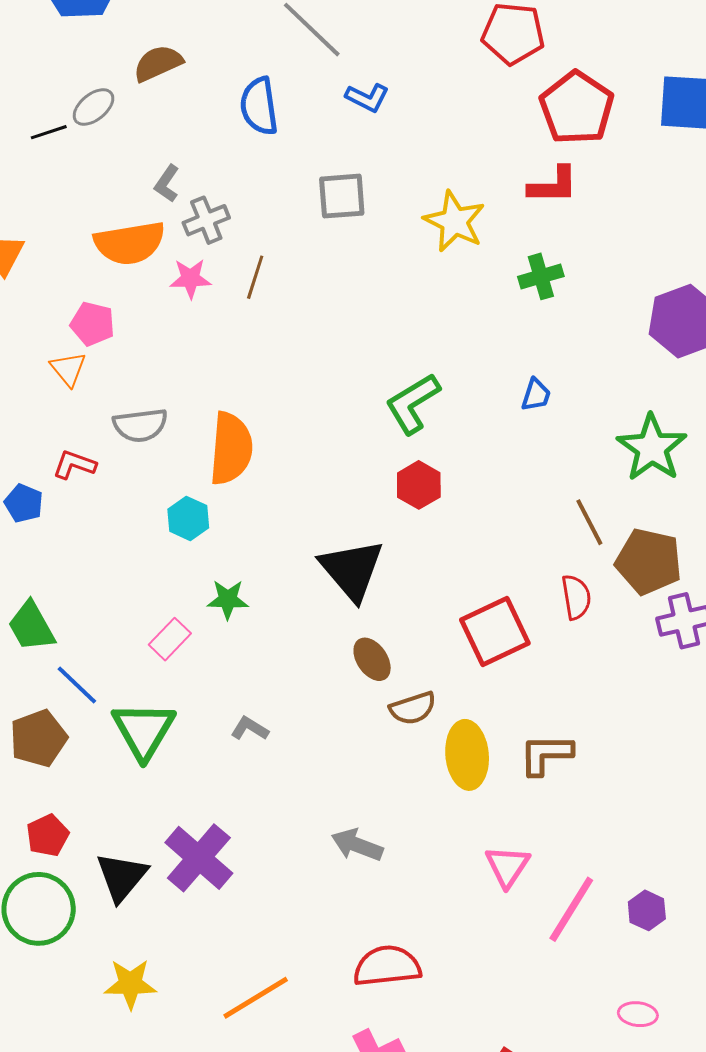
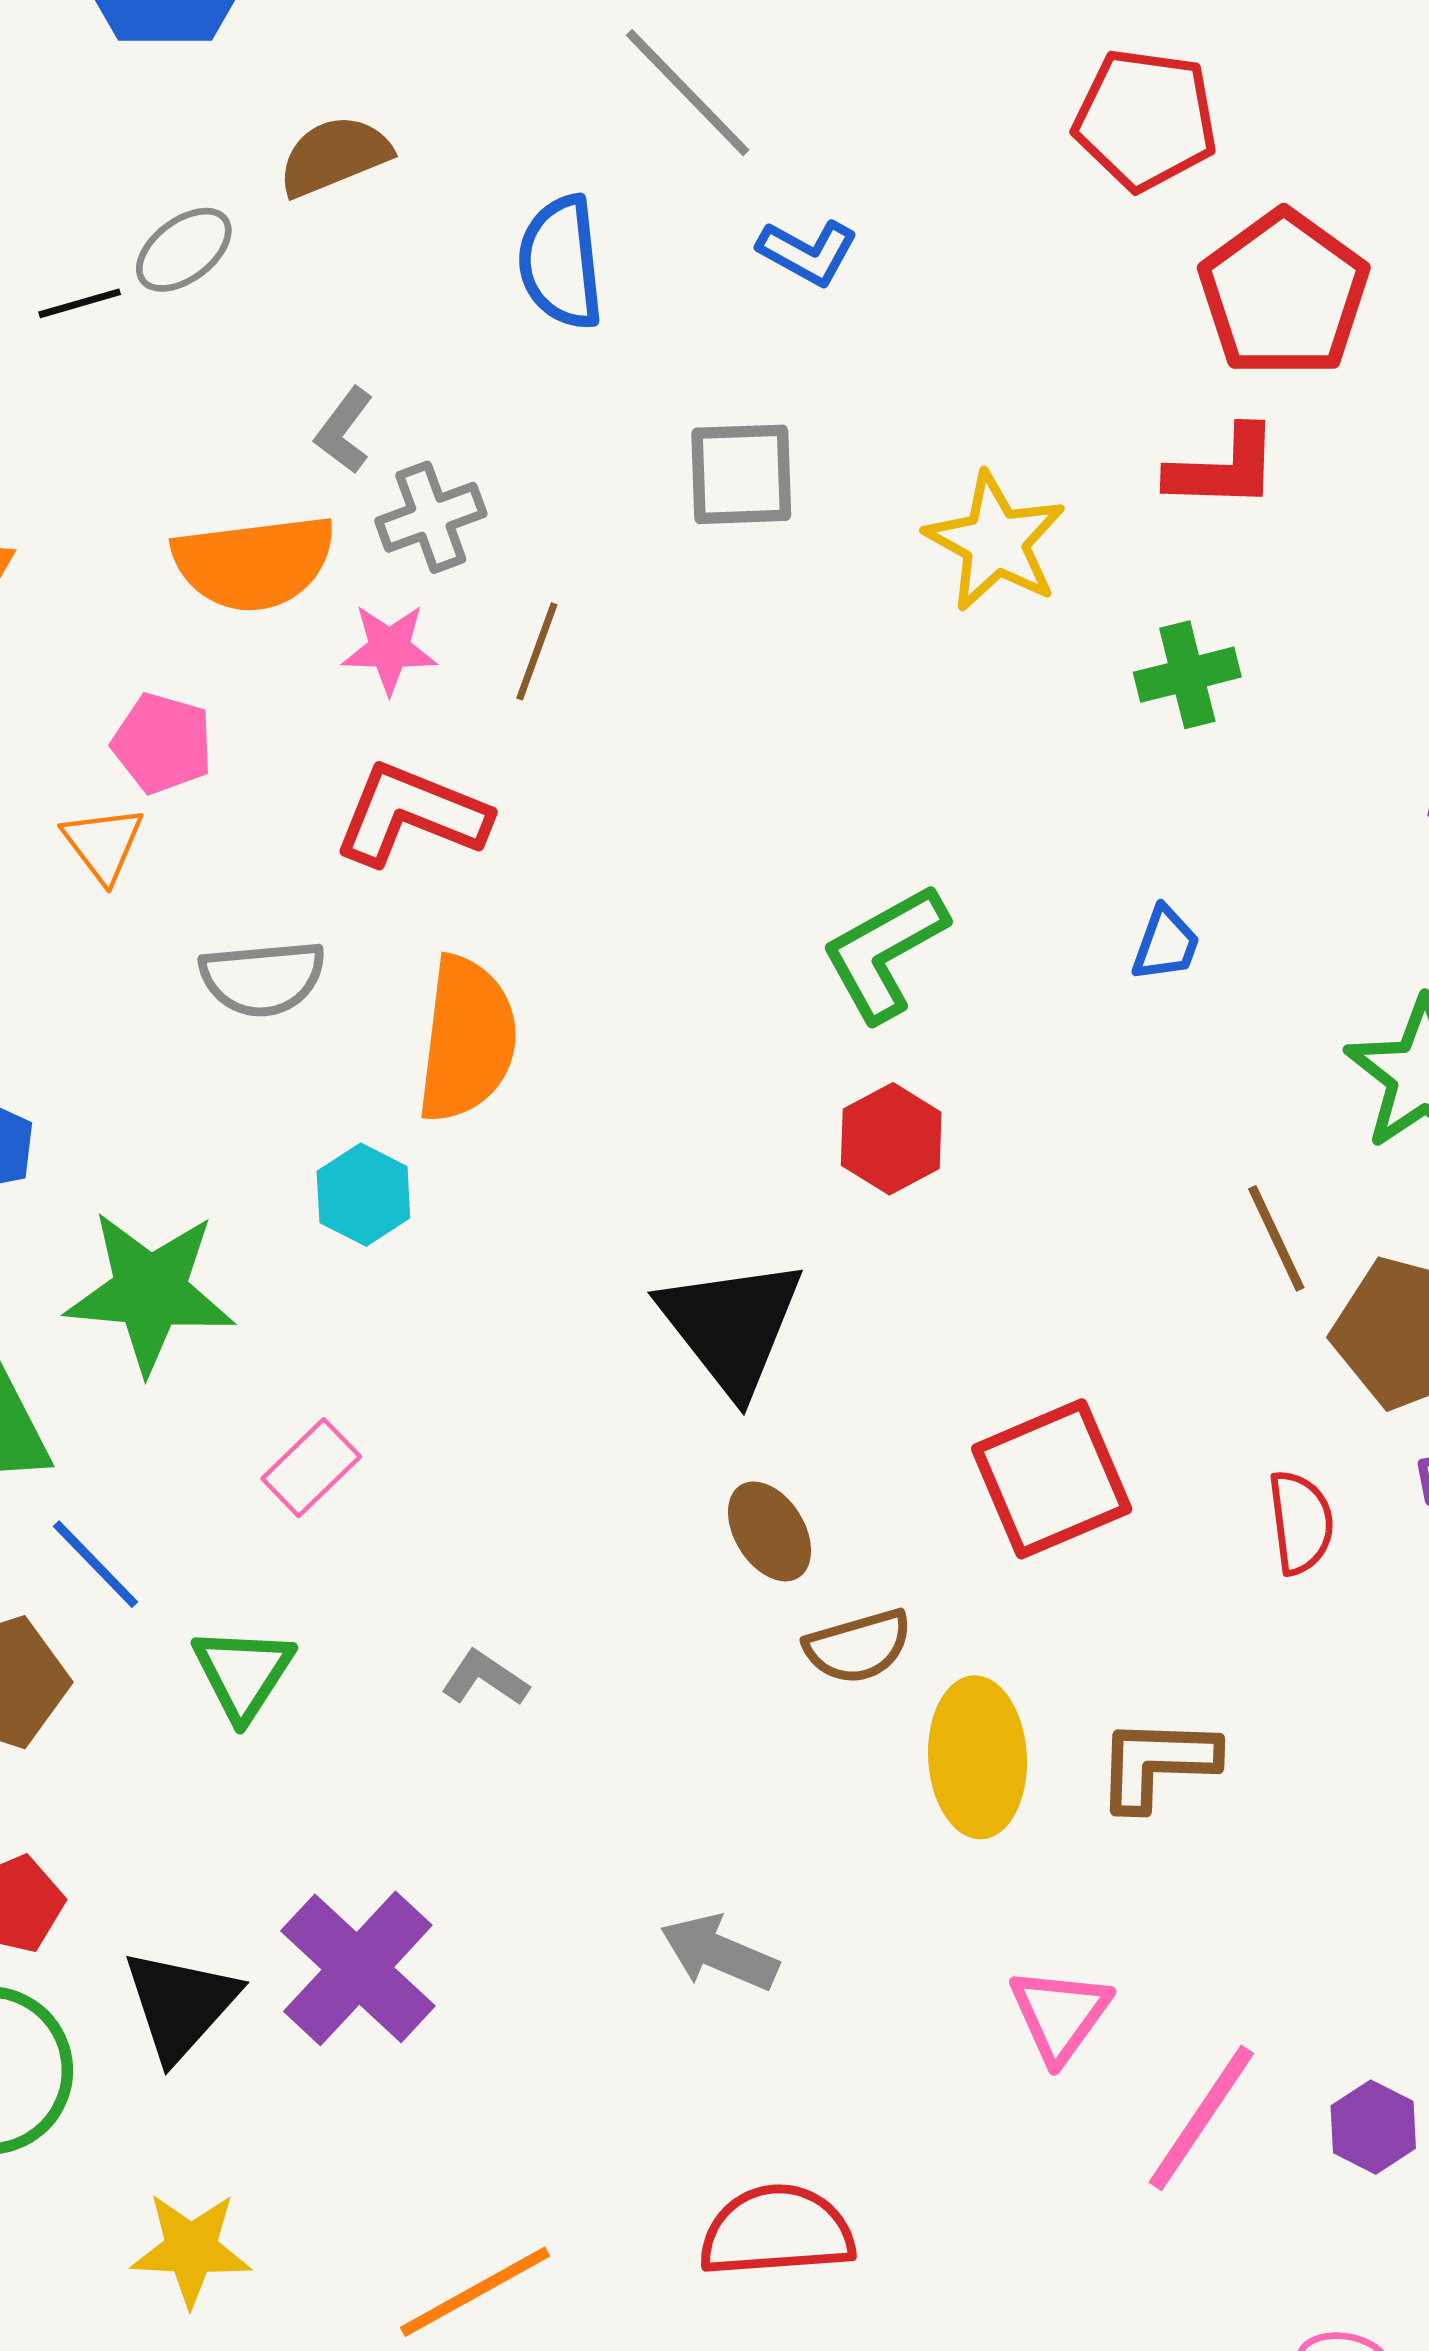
red L-shape: (74, 465) -> (411, 814), moved, size x1.6
red semicircle: (576, 597) -> (1301, 1522), moved
green star: (228, 599) -> (150, 1291), moved, size x1.8
green triangle: (143, 730) -> (243, 1673), size x0.7

